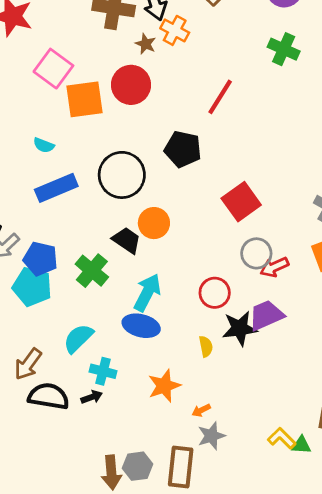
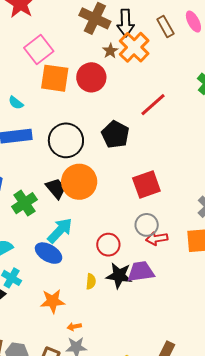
orange cross: (175, 30) -> (134, 47), size x1.4
orange circle: (154, 223) -> (79, 182), size x1.5

